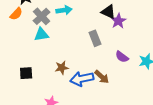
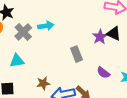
black triangle: (108, 12) -> (114, 33), moved
cyan triangle: (41, 34) -> (17, 61), moved

